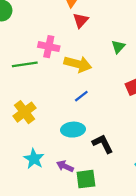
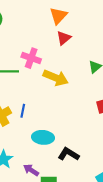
blue line: (81, 96) -> (23, 111), moved, turned -48
black L-shape: (103, 144) -> (69, 154), turned -40

